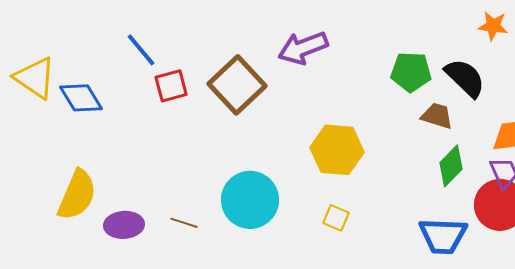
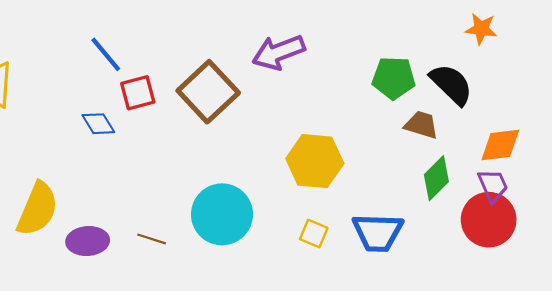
blue diamond: (81, 98) -> (98, 124), moved, size x0.7
blue trapezoid: (443, 236) -> (378, 232), moved

